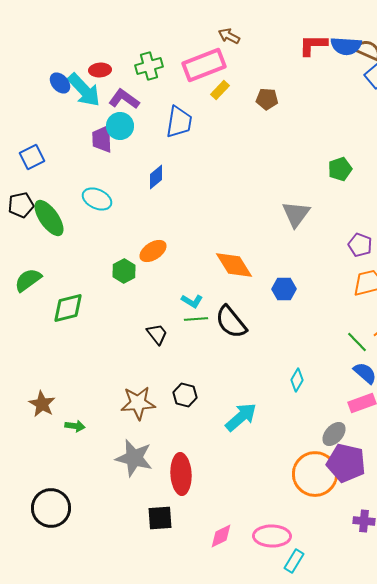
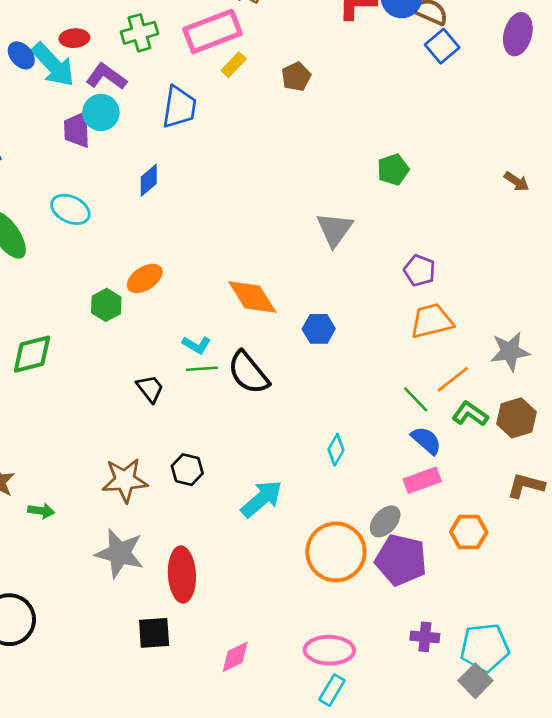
brown pentagon: (267, 99) -> (296, 77), turned -30
orange circle: (315, 474) -> (336, 552), moved
pink ellipse: (272, 536) -> (329, 650), moved

